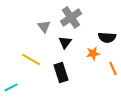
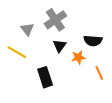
black triangle: (65, 42) -> (60, 46), moved
yellow line: (31, 59) -> (17, 52), moved

